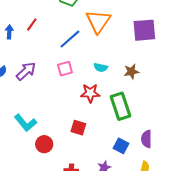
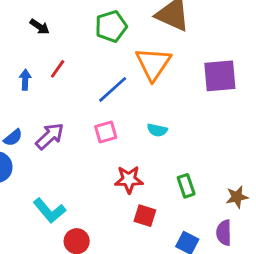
brown star: (131, 72) -> (237, 197), moved
red star: (90, 93) -> (129, 180), moved
green rectangle: (120, 106) -> (186, 186), size x0.6
red square: (78, 128) -> (145, 216), moved

